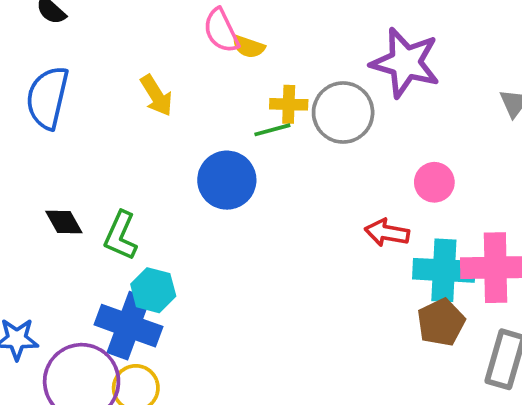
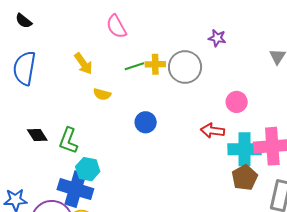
yellow semicircle: (248, 47) -> (102, 94), moved
purple star: (405, 63) -> (217, 38), size x0.5
green line: (272, 130) -> (134, 66), moved
blue circle: (227, 180) -> (146, 122), moved, size x0.7

